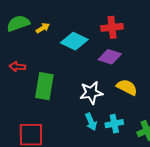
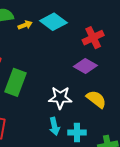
red cross: (112, 27) -> (93, 38), turned -30
cyan diamond: (74, 41) -> (53, 22), moved

